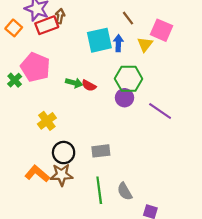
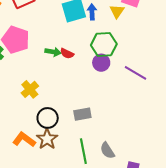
brown star: (62, 175) -> (47, 139), turned -30

